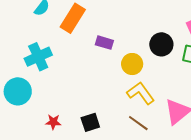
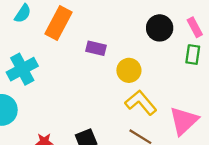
black circle: (161, 44) -> (160, 28), moved

